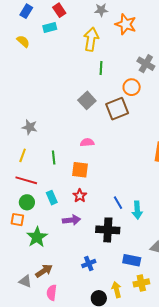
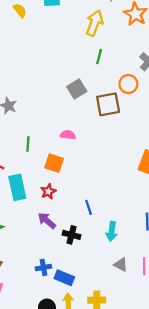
cyan rectangle: (52, 198) -> (17, 187), size x1.6
cyan arrow: (137, 210) -> (112, 231), moved
purple arrow: (71, 220) -> (47, 221), moved, turned -144
black cross: (108, 230) -> (72, 235), size x0.7
blue rectangle: (132, 260) -> (64, 278), moved

